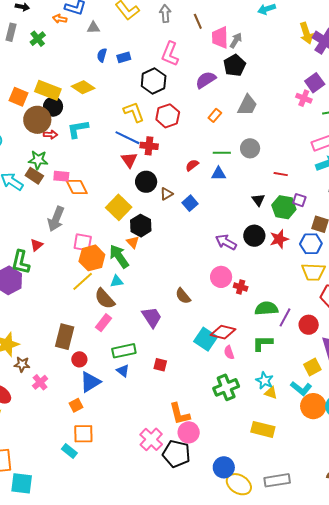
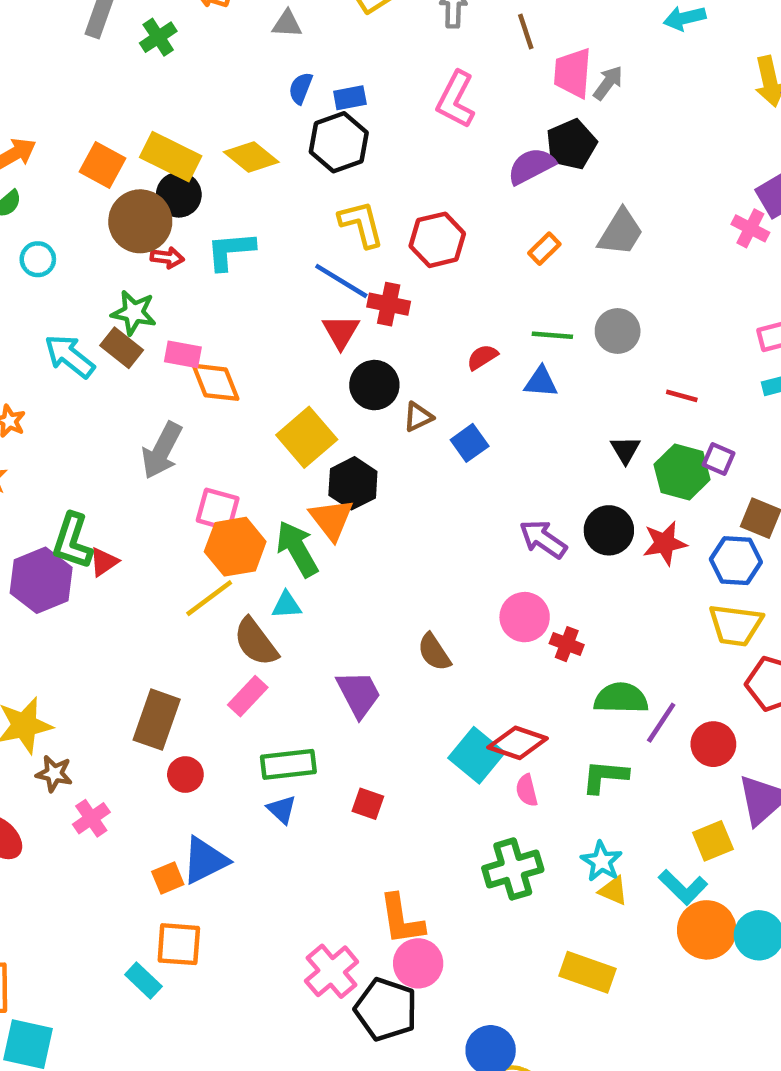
black pentagon: (235, 65) -> (571, 144), moved
black hexagon: (154, 81) -> (339, 142), moved
orange triangle: (133, 242) -> (331, 519), size x1.5
red triangle: (37, 245) -> (104, 562), moved
blue triangle: (90, 382) -> (205, 860), moved

